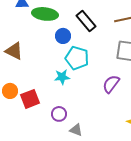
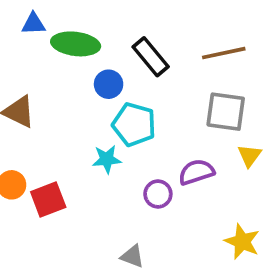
purple semicircle: (111, 84) -> (196, 172), turned 36
purple circle: (59, 114) -> (158, 194), moved

